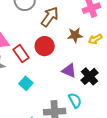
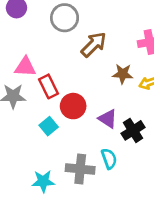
red circle: (45, 46) -> (73, 106), moved

